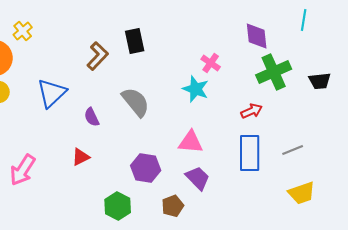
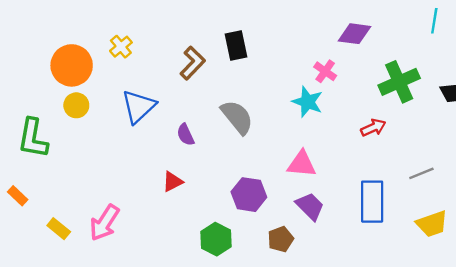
yellow cross: (23, 31) -> (121, 47), moved
purple diamond: (257, 36) -> (355, 34), moved, turned -76
blue rectangle: (250, 153) -> (372, 202), moved
pink arrow: (23, 170) -> (104, 223), moved

